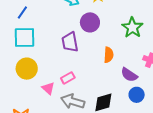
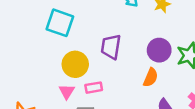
purple circle: (90, 22) -> (159, 50), moved
yellow circle: (27, 69) -> (75, 64), moved

